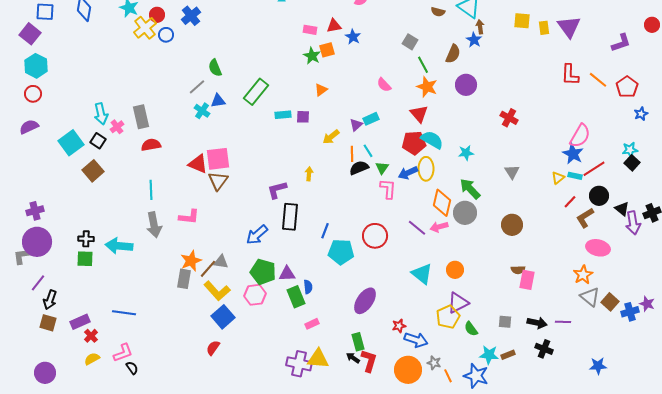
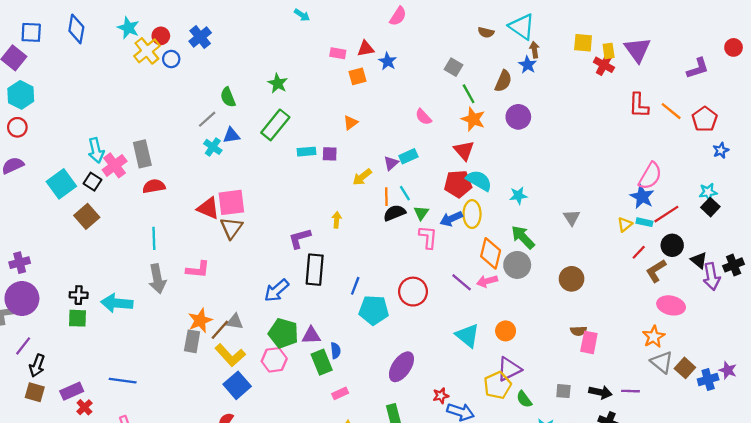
green star: (312, 56) -> (278, 83), moved
red cross: (509, 118) -> (604, 65), moved
pink cross: (117, 127) -> (115, 165), size x1.5

